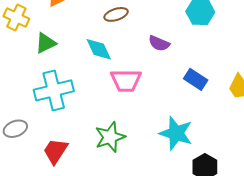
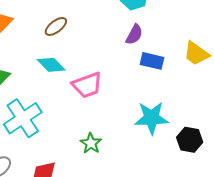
purple semicircle: (159, 43) -> (134, 35), moved, turned -65
green star: (110, 137) -> (91, 143), size x0.7

